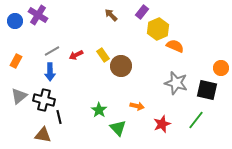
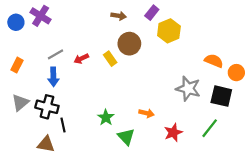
brown arrow: (111, 15) -> (119, 16), turned 144
orange semicircle: (175, 46) -> (214, 61), moved
brown circle: (121, 66) -> (129, 44), moved

